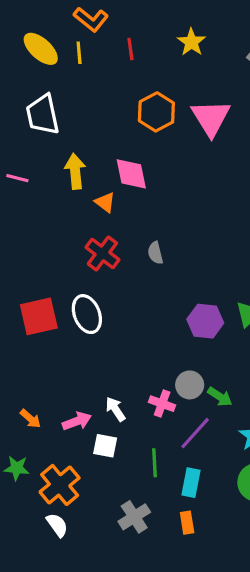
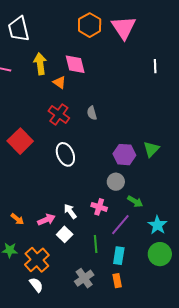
white ellipse: (87, 314) -> (65, 154), moved
red square: (39, 316) -> (20, 141), moved, turned -30
gray circle: (190, 385) -> (116, 182), moved
white square: (105, 446) -> (65, 234), turned 35

